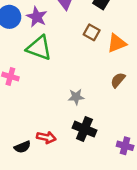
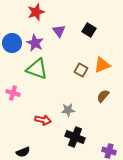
brown square: (92, 32) -> (81, 70), moved
red arrow: (46, 137) -> (43, 120), moved

